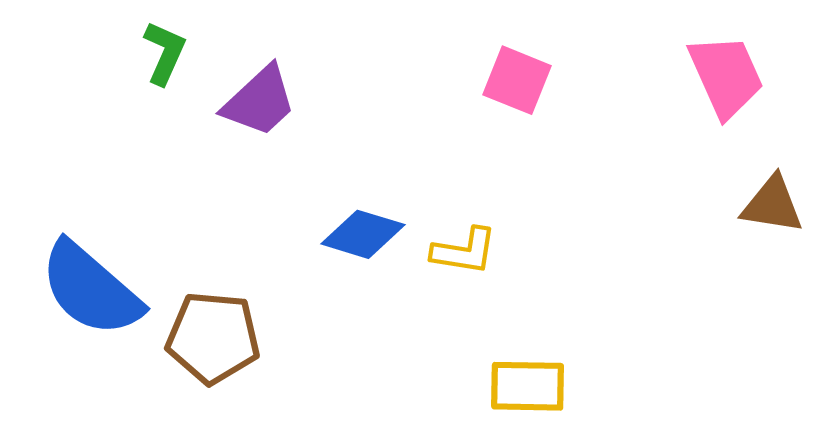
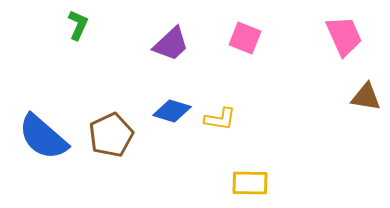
purple trapezoid: (260, 101) -> (171, 44), moved
brown pentagon: (213, 338) -> (111, 135), moved, turned -30

